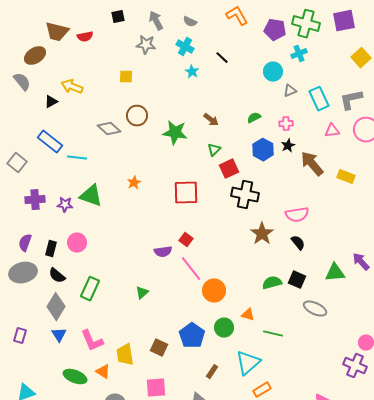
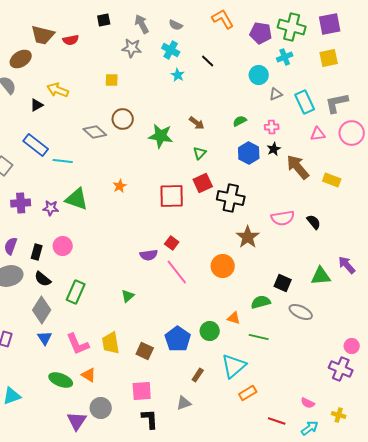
yellow square: (361, 58) -> (329, 58), moved, turned 30
red square: (229, 169) -> (203, 183), moved
black semicircle: (298, 243) -> (314, 222), moved
green semicircle: (272, 283) -> (261, 302), moved
orange circle: (214, 291) -> (223, 266), moved
yellow trapezoid: (125, 355) -> (111, 343), moved

